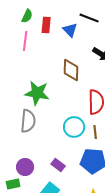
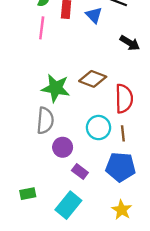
brown diamond: (71, 70) -> (93, 79), moved, turned -70
purple circle: (25, 167) -> (63, 147), moved

